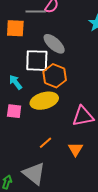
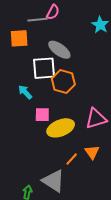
yellow ellipse: (44, 101) -> (61, 128), moved
pink square: (14, 111) -> (42, 115), moved
orange line: (46, 143) -> (72, 159), moved

